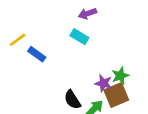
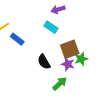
brown square: (116, 95) -> (70, 49), moved
black semicircle: (72, 100) -> (44, 62), moved

